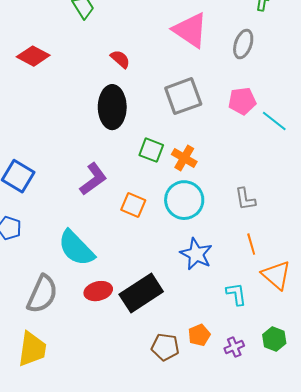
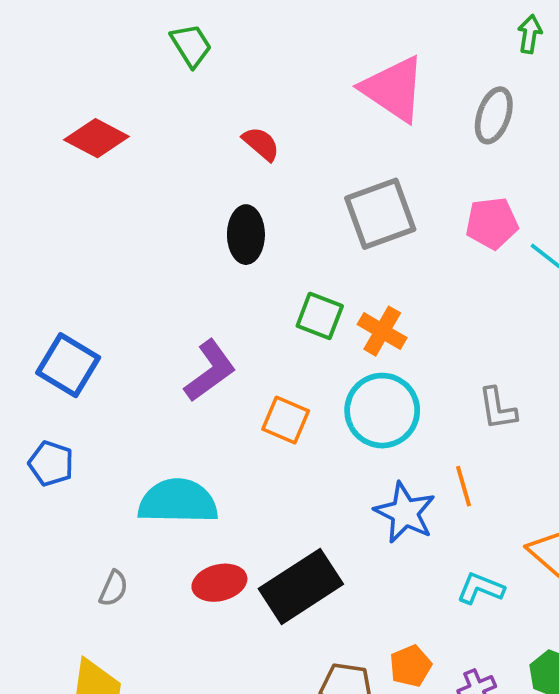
black ellipse: (112, 107) -> (246, 235), size x0.7
orange line: (251, 244) -> (463, 486), moved
cyan semicircle: (76, 248) -> (178, 501), turned 135
gray semicircle: (42, 294) -> (114, 588), size x0.5
cyan L-shape: (236, 294) -> (481, 588), turned -60

